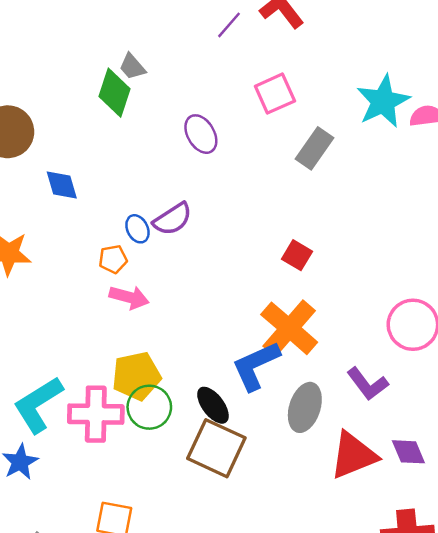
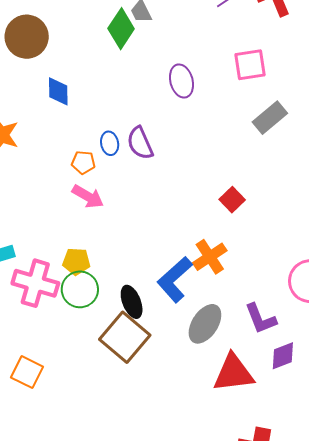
purple semicircle: (173, 219) -> (140, 143), turned 84
orange cross: (289, 328) -> (210, 257), size x0.7
blue L-shape: (256, 366) -> (175, 279), turned -33
yellow pentagon: (136, 376) -> (76, 261), size x0.7
purple diamond: (408, 452) -> (283, 356), moved, turned 76

